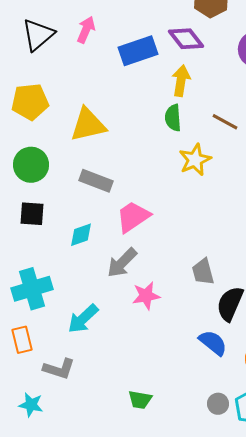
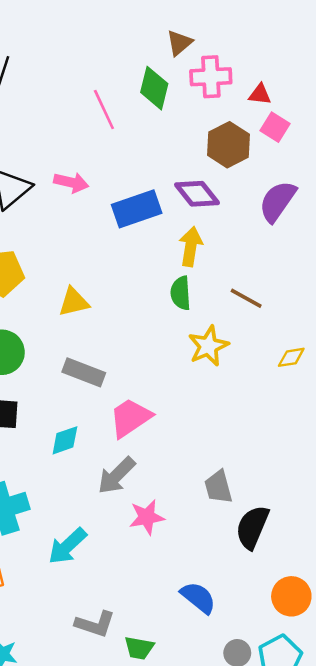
pink arrow: (86, 30) -> (71, 182), turned 80
yellow triangle: (88, 125) -> (74, 302), size x0.7
blue semicircle: (213, 343) -> (198, 598), moved
gray L-shape: (59, 369) -> (95, 624), moved

